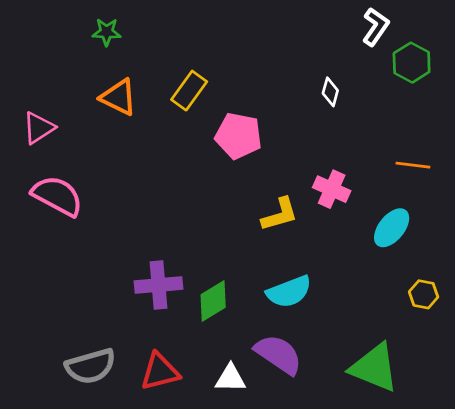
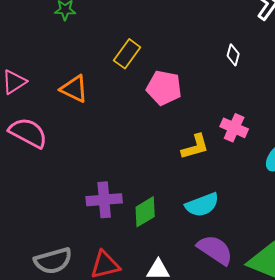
orange triangle: (119, 97) -> (74, 89), moved
purple semicircle: (278, 354) -> (215, 250), moved

